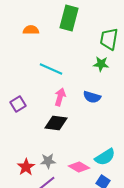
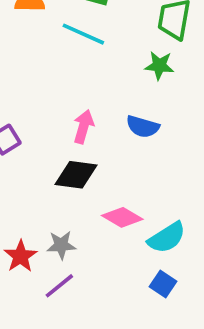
cyan line: (51, 69) -> (83, 34), moved
pink diamond: (79, 167) -> (122, 217), moved

